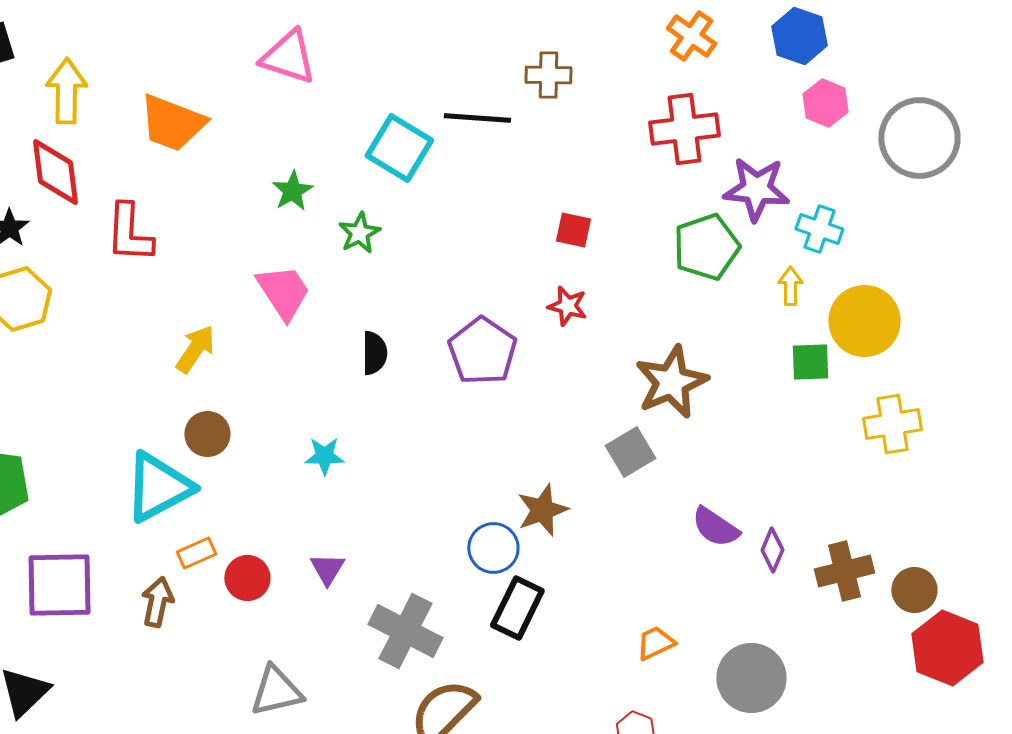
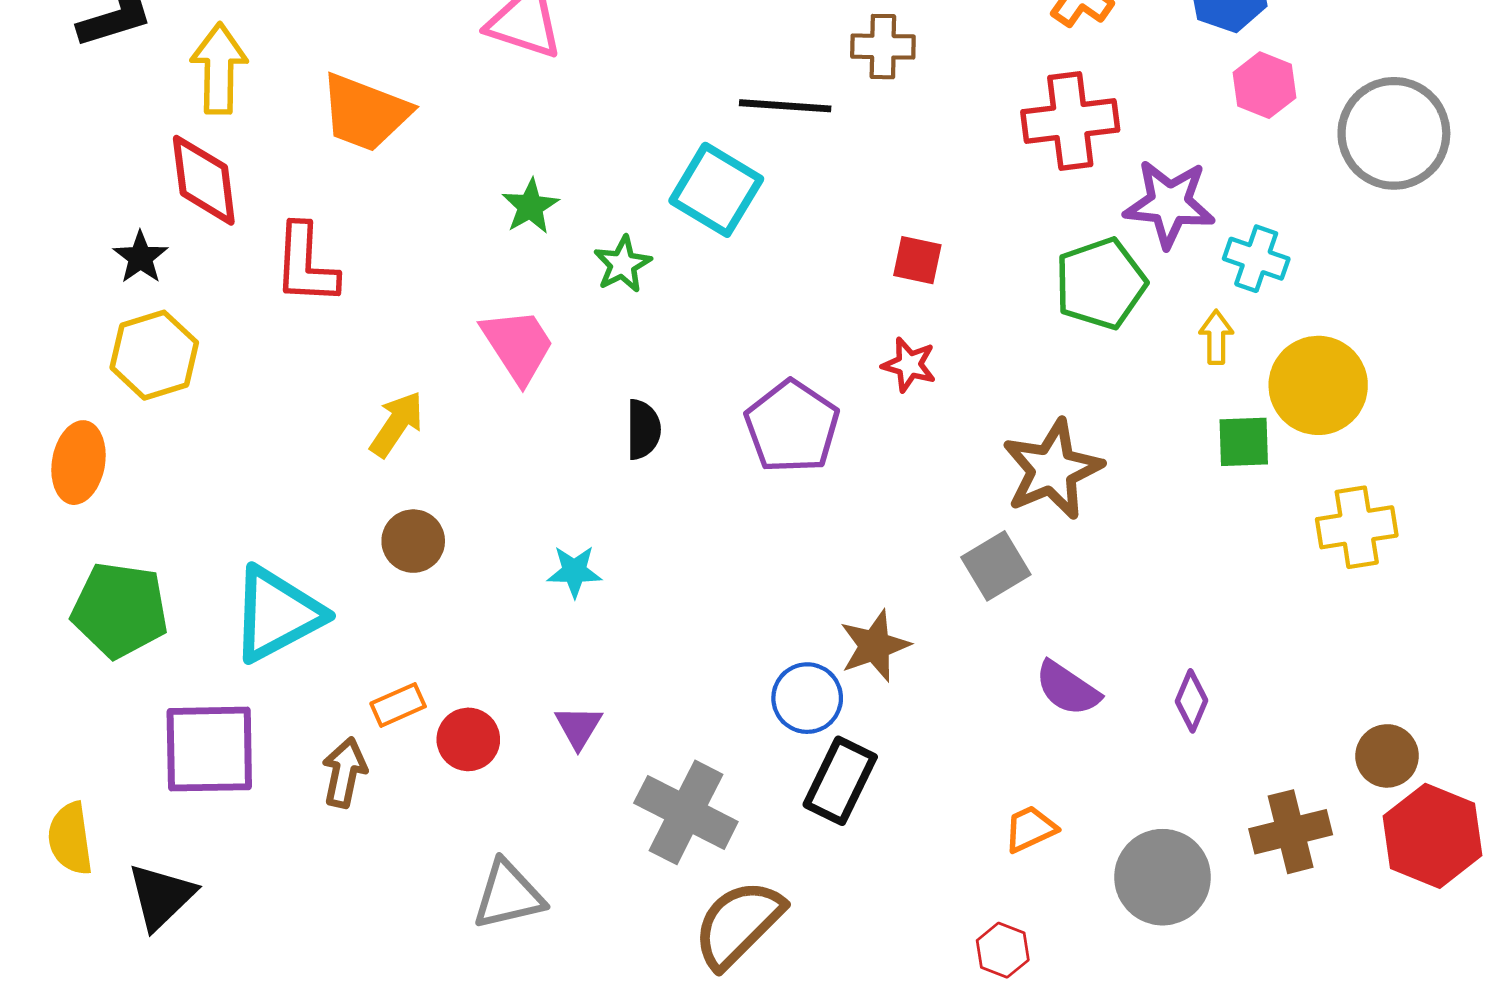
cyan square: (399, 148) -> (716, 190), moved
cyan triangle: (158, 487) -> (277, 614), moved
purple semicircle: (715, 527) -> (1067, 688), moved
brown cross: (844, 571) -> (1291, 832), moved

